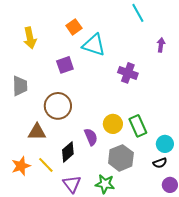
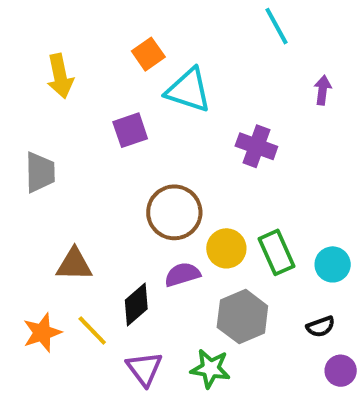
brown circle: (58, 106) -> (174, 212), moved
purple semicircle: (91, 137) -> (182, 274), turned -84
cyan circle: (165, 144) -> (333, 264), moved

